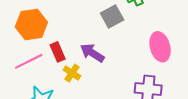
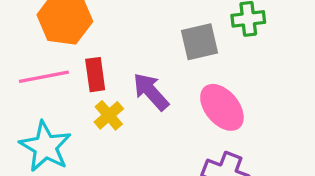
pink ellipse: (160, 47) -> (222, 107), moved, turned -40

